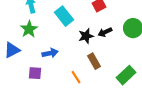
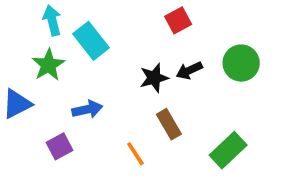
cyan rectangle: (64, 16) -> (91, 41), moved
purple square: (35, 73) -> (59, 146), turned -32

